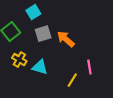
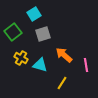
orange arrow: (66, 39) -> (64, 55), moved
yellow line: (72, 80) -> (62, 83), moved

